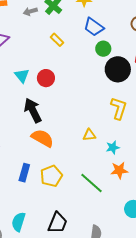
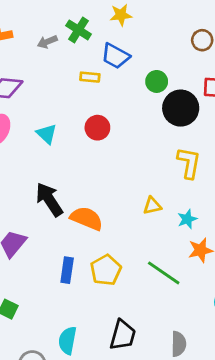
blue trapezoid: (94, 27) -> (115, 56), moved
yellow rectangle: (57, 40) -> (90, 77), turned -32
red circle: (46, 78) -> (97, 128), moved
black arrow: (33, 110) -> (49, 200), moved

